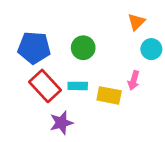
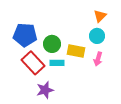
green circle: (83, 48) -> (52, 44), moved
cyan circle: (151, 49) -> (97, 36), moved
yellow rectangle: (109, 95) -> (76, 51), moved

